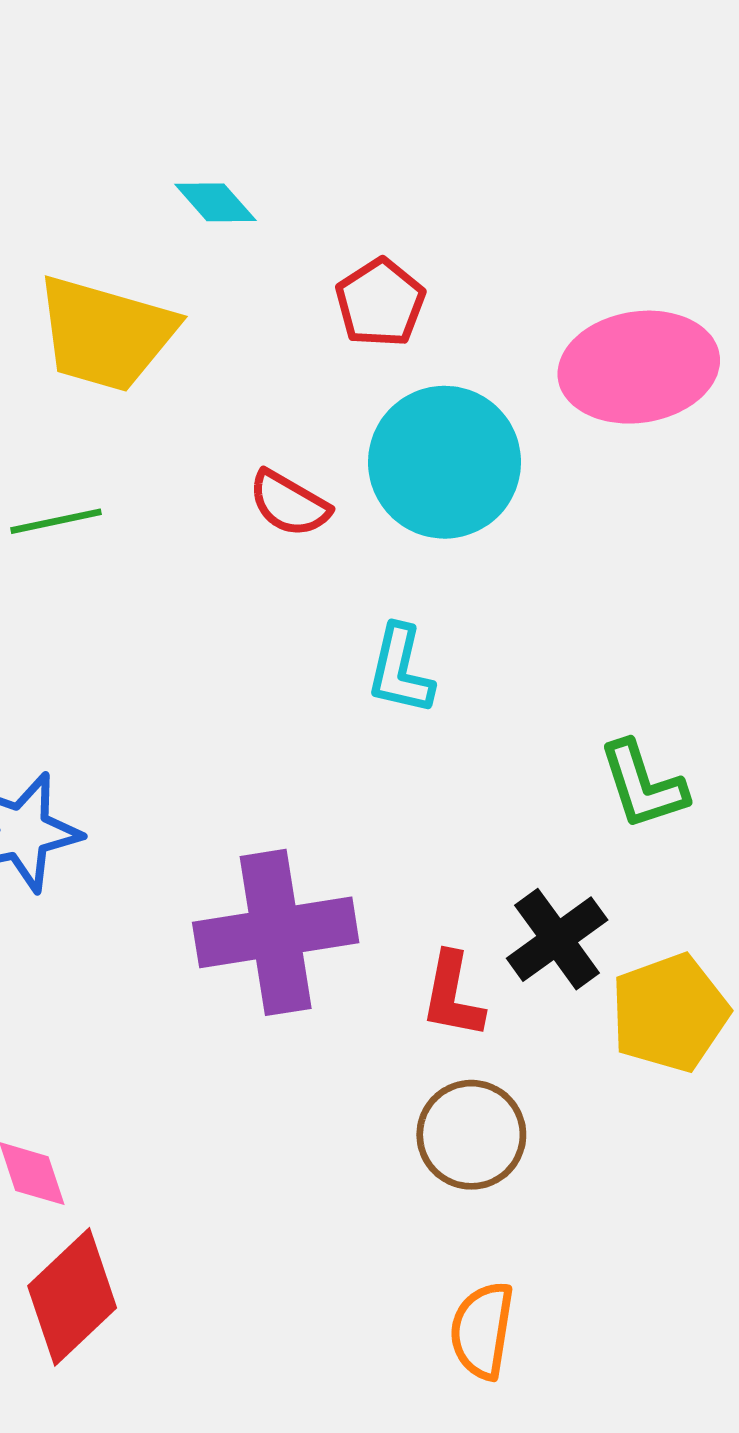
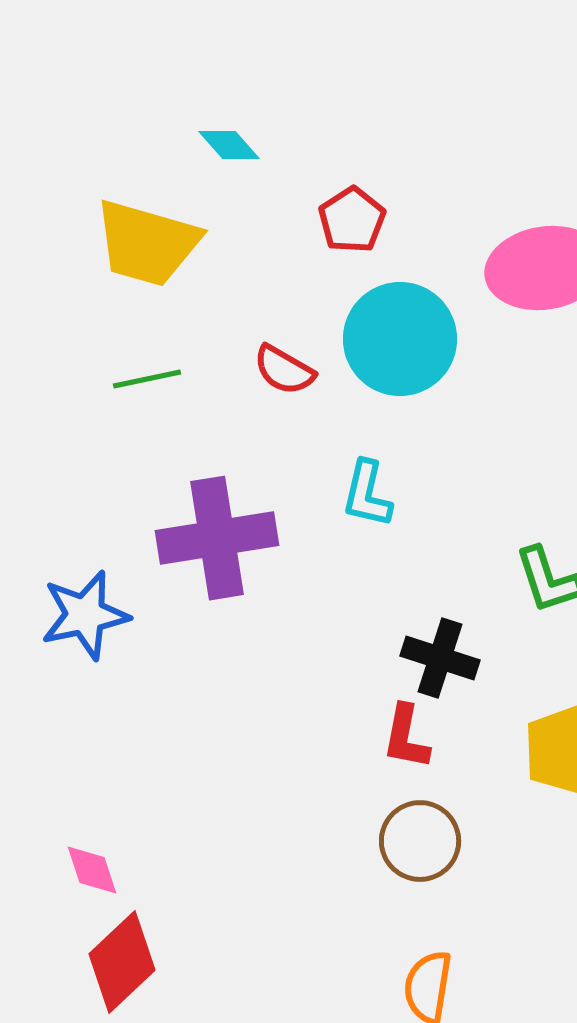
green line: (56, 521) -> (147, 379), moved
purple cross: (276, 932) -> (217, 538), moved
black cross: (557, 939) -> (440, 658), moved, turned -36

